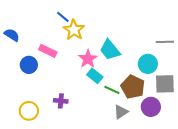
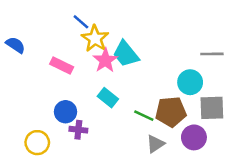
cyan trapezoid: (110, 50) -> (126, 54), moved
pink star: (88, 59) -> (105, 60), moved
blue circle: (29, 65) -> (66, 112), moved
cyan rectangle: (95, 76) -> (108, 98), moved
brown pentagon: (133, 87) -> (171, 112), turned -30

